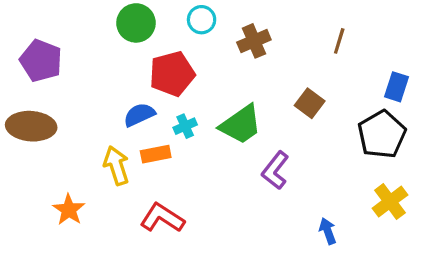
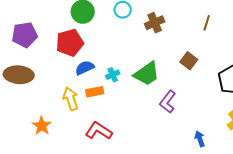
purple pentagon: (41, 61) -> (25, 35), turned -30
red pentagon: (172, 74) -> (70, 43), moved

